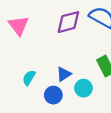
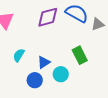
cyan semicircle: (29, 78) -> (19, 55), moved

